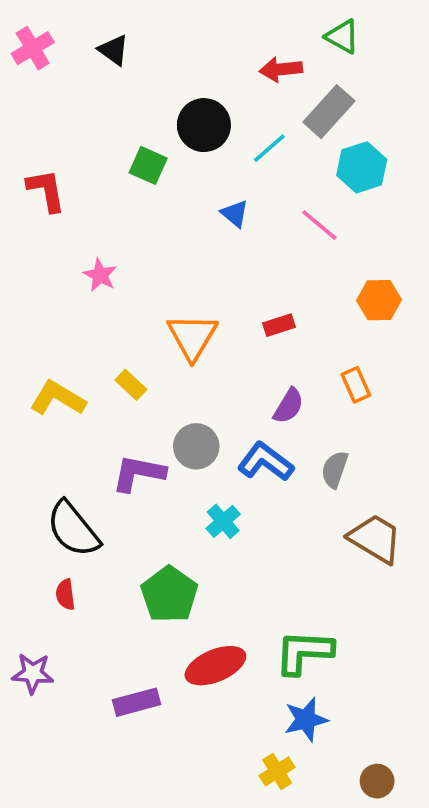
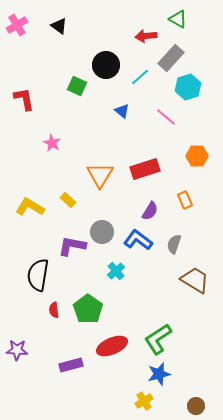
red rectangle: (279, 325) -> (145, 169), size x1.8
black semicircle: (73, 529) -> (38, 275), turned 48
red semicircle: (65, 594) -> (54, 310), moved
green L-shape: (304, 652) -> (158, 339), turned -36

